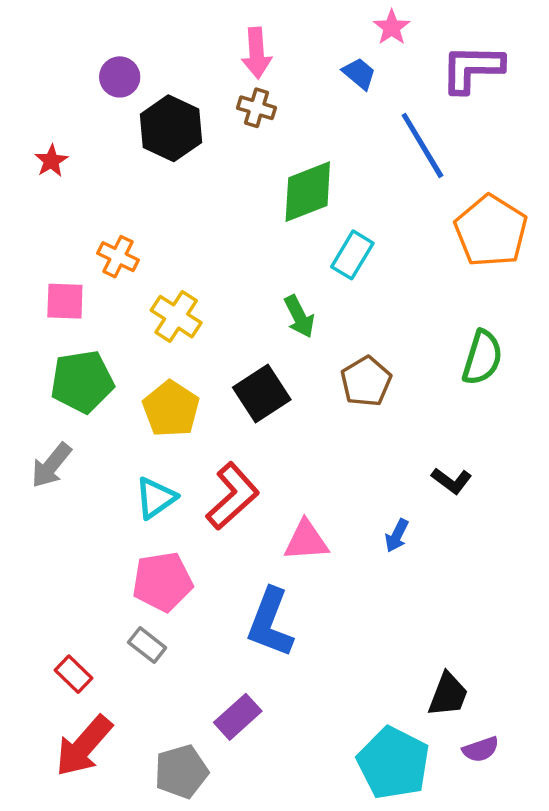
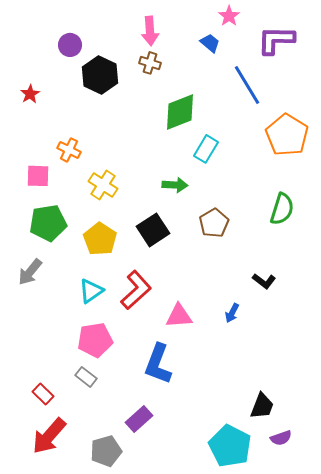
green arrow: (299, 317) -> (175, 185), turned -60

